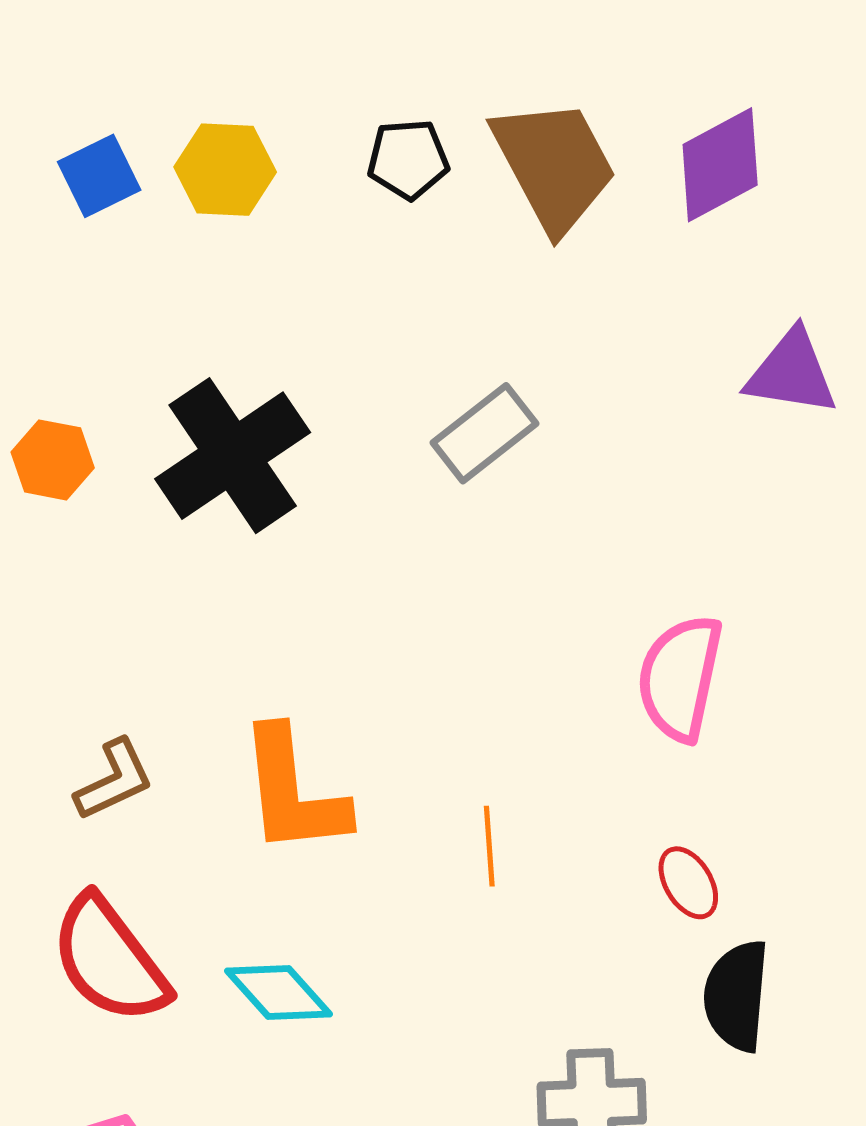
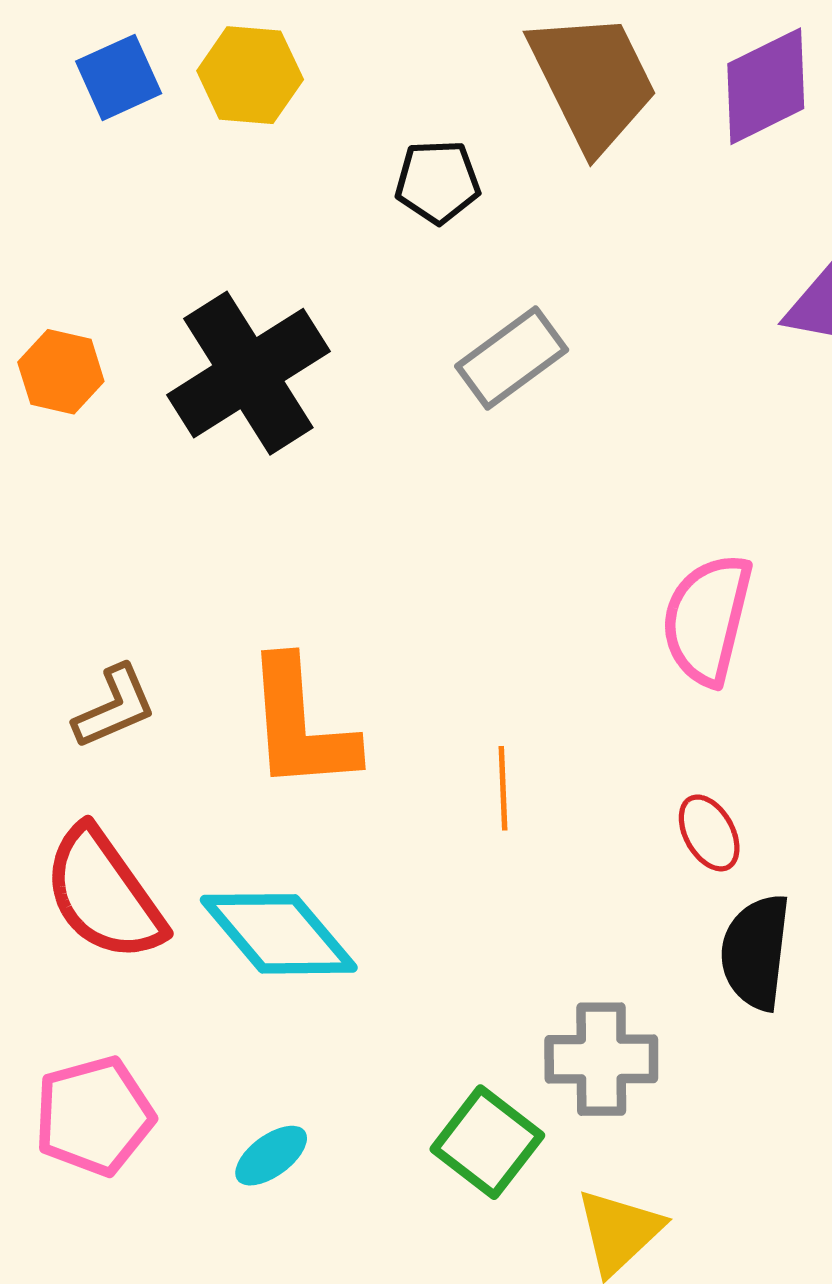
black pentagon: (408, 159) -> (438, 182), moved
cyan diamond: (279, 993) -> (279, 934), size x1.4

